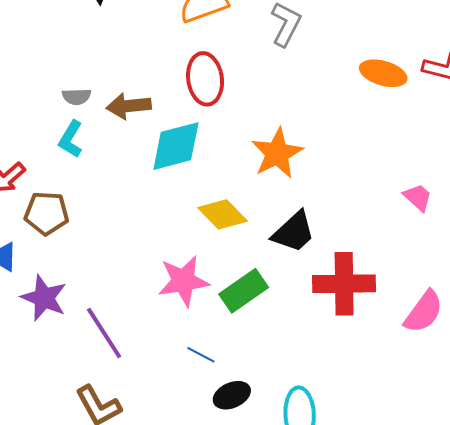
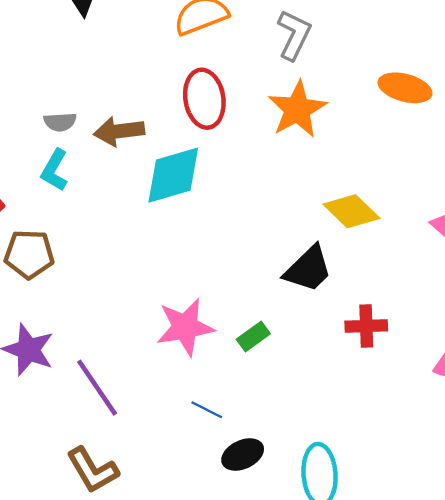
orange star: (277, 153) -> (297, 109), moved
yellow diamond: (223, 214) -> (351, 211), moved
red cross: (344, 284) -> (366, 326), size x0.6
green rectangle: (244, 291) -> (253, 337), size x0.6

